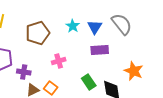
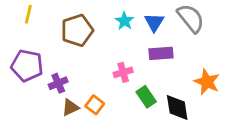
pink cross: (59, 61) -> (123, 72), moved
purple cross: (24, 72) -> (58, 83), turned -32

